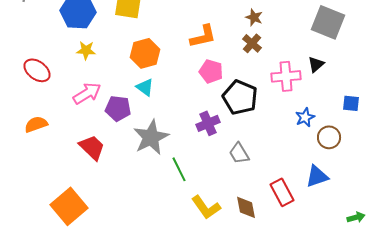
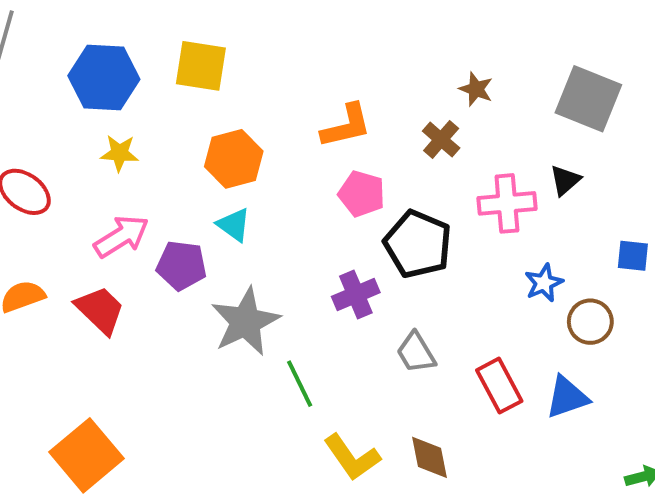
brown star: (254, 17) -> (476, 89), moved
red trapezoid: (92, 147) -> (100, 310), moved
red rectangle: (282, 192) -> (499, 386), moved

